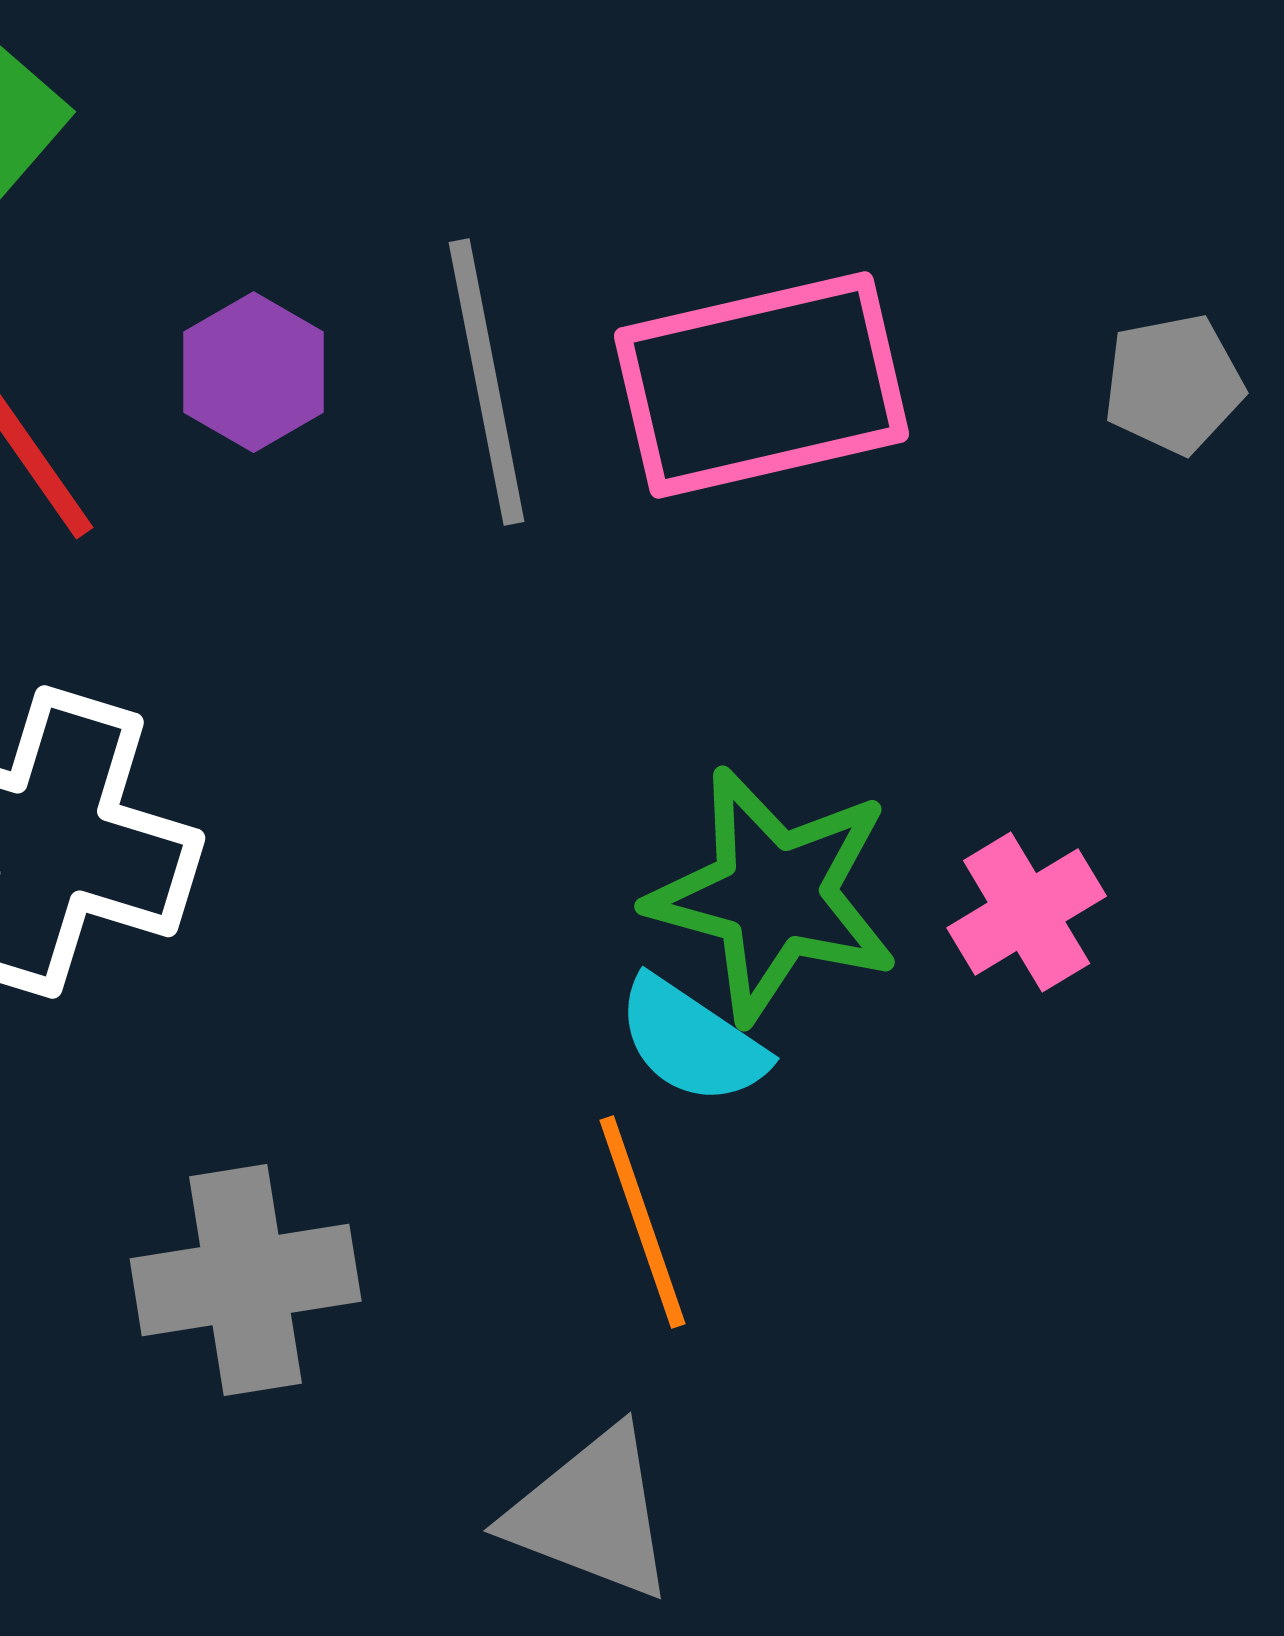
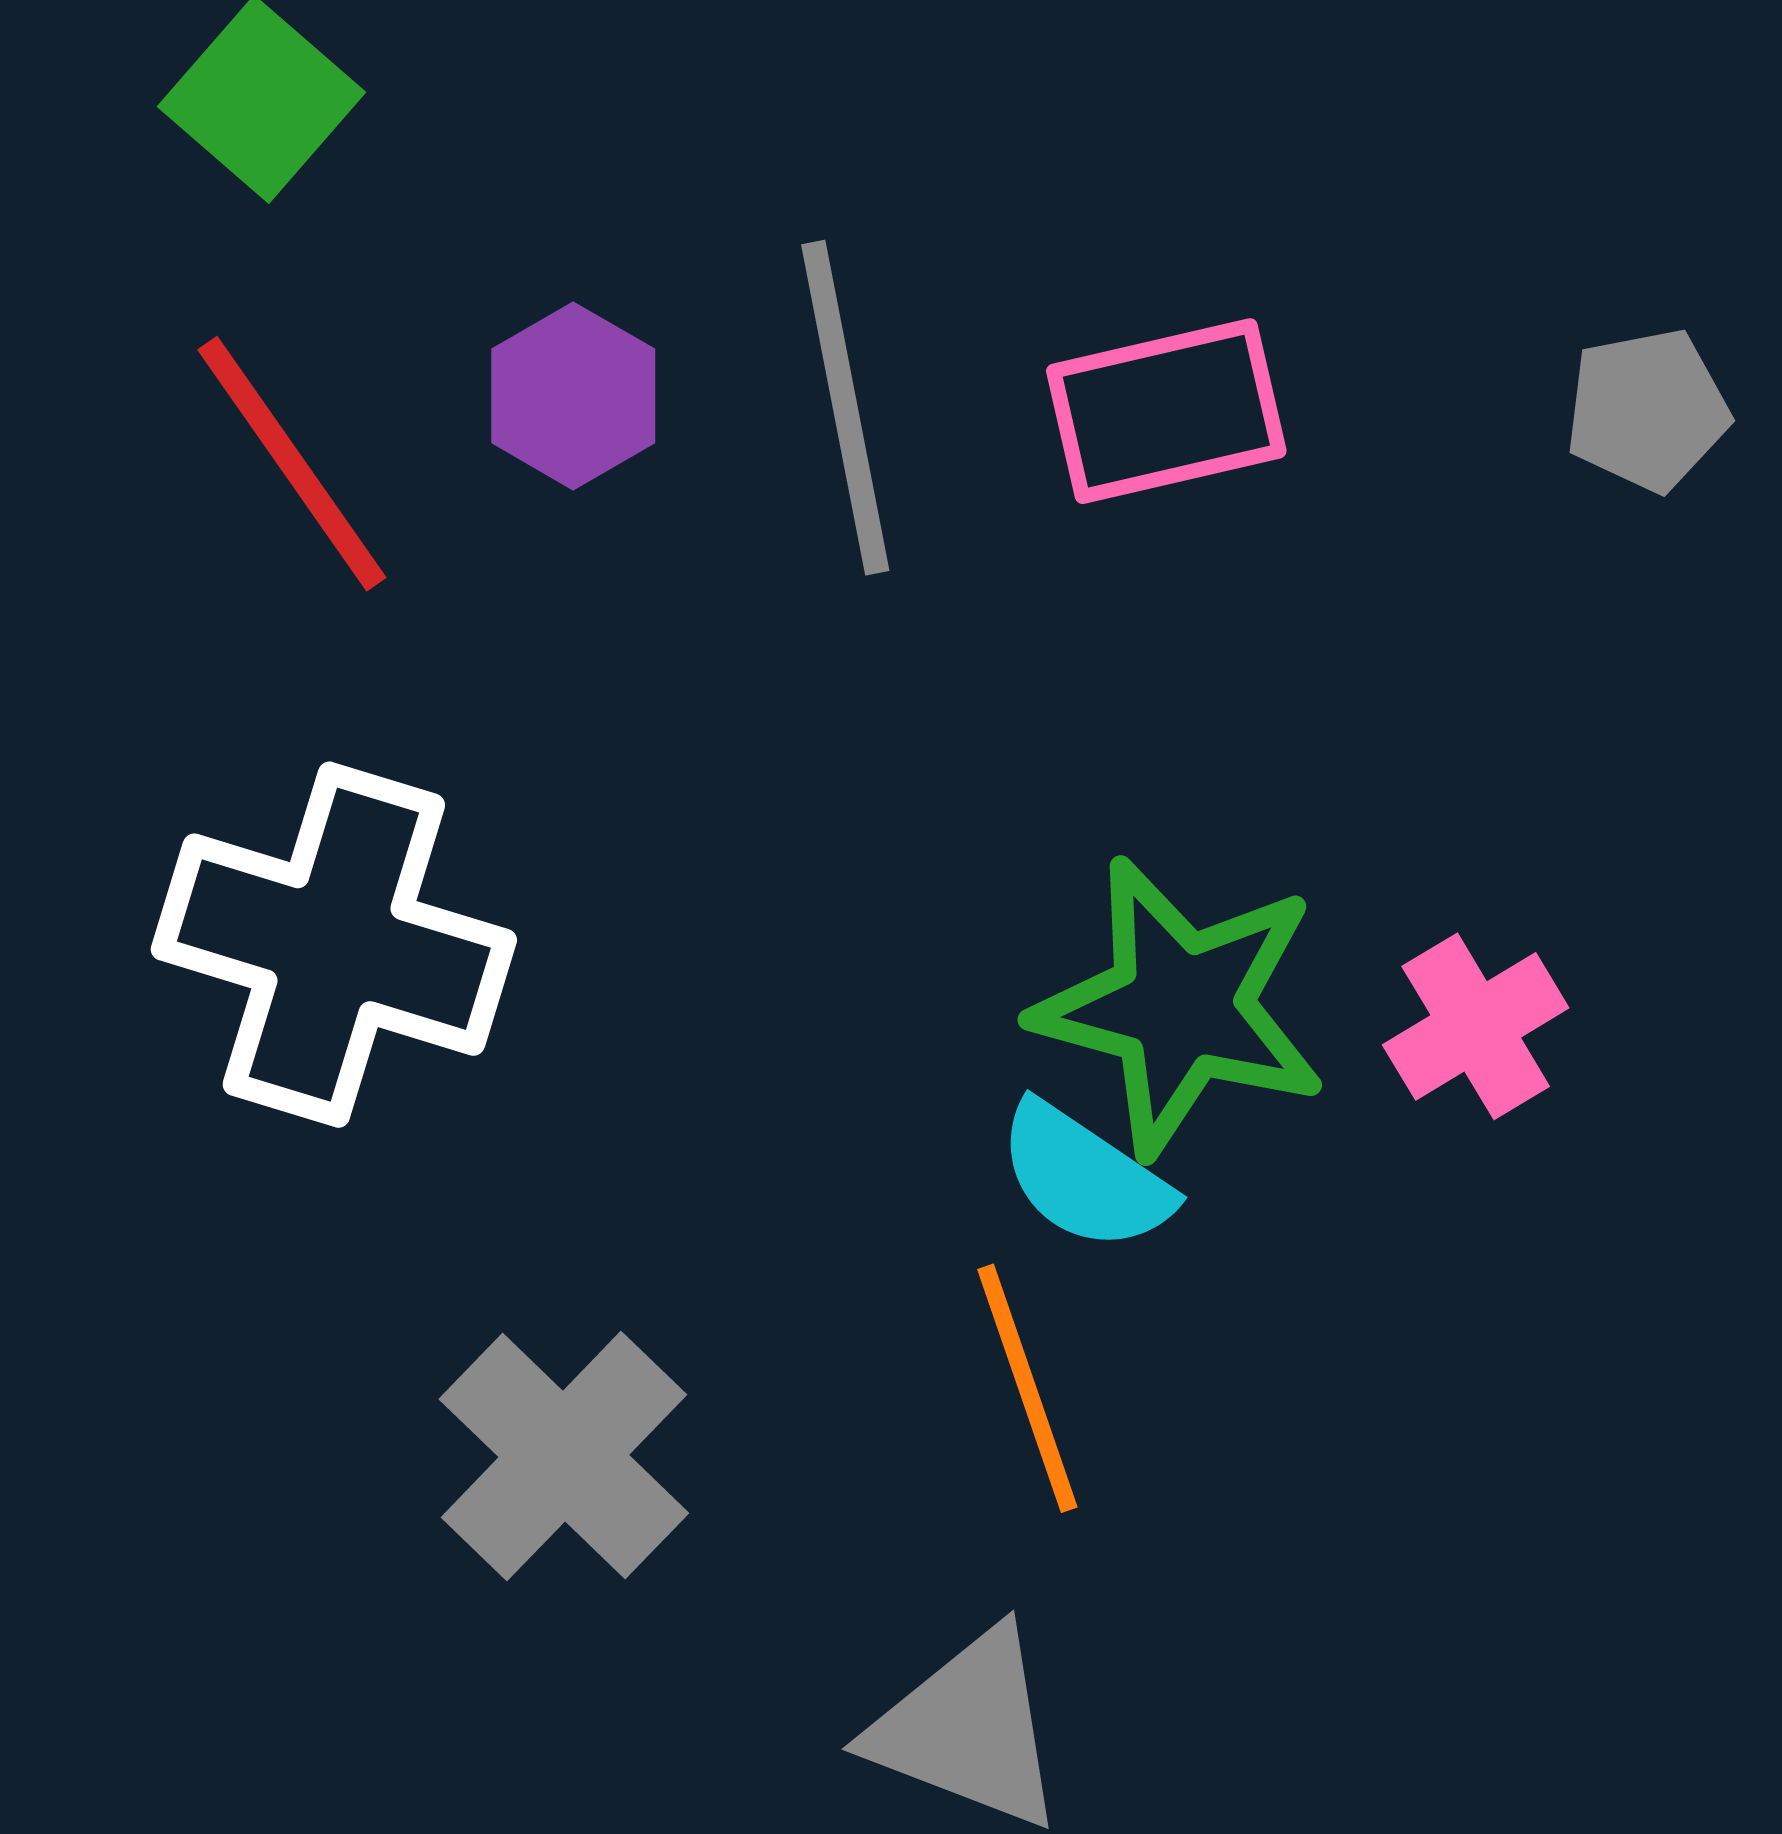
pink rectangle: (762, 385) -> (1166, 411), size x0.7
gray cross: (246, 1280) -> (564, 1456), turned -37

